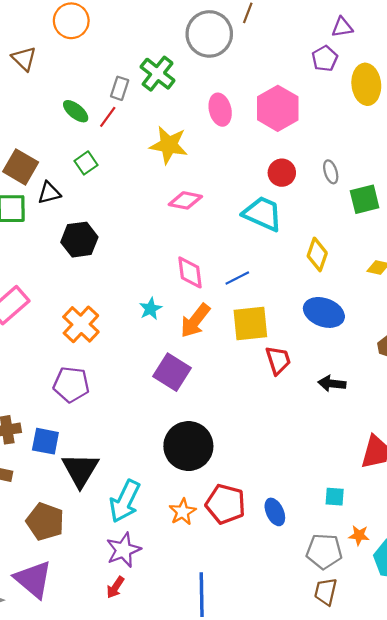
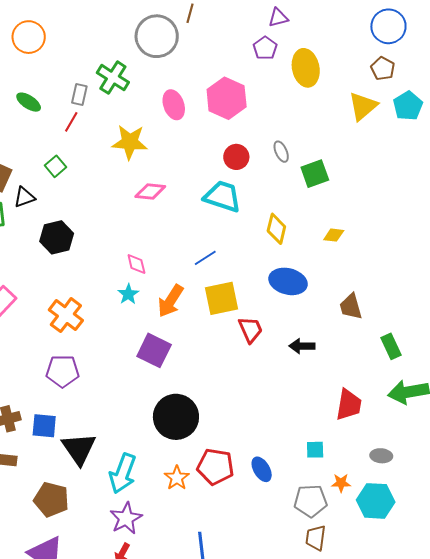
green ellipse: (76, 111) -> (29, 102), moved
pink diamond: (190, 272) -> (136, 264), moved, size x0.7

